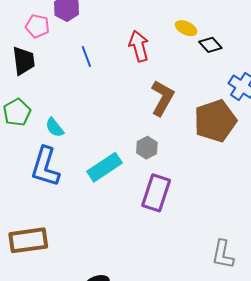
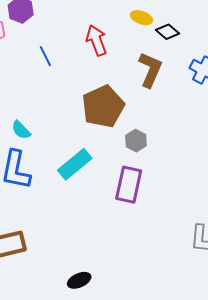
brown L-shape: (162, 98) -> (150, 70), moved
brown pentagon: (215, 121) -> (103, 106), moved
gray hexagon: (147, 148) -> (136, 141), moved

